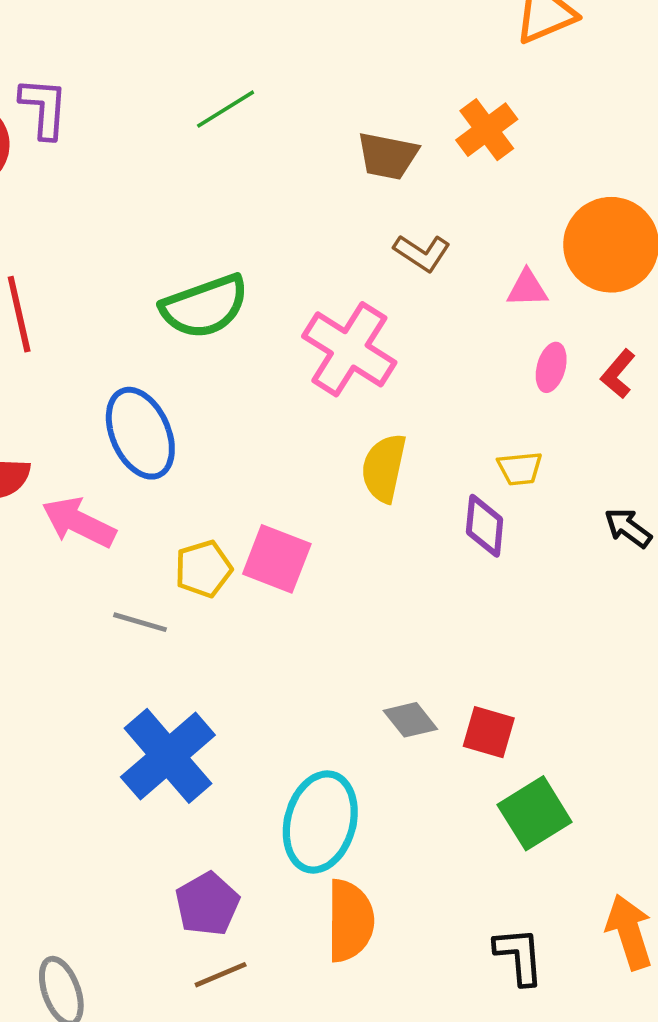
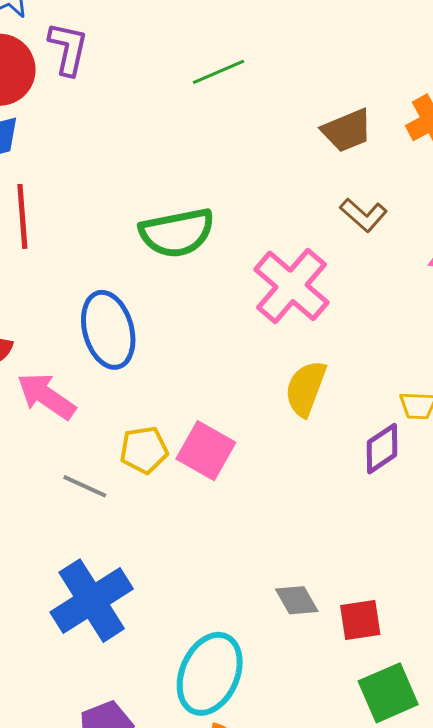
brown trapezoid: (388, 156) -> (347, 130), turned -42
purple diamond: (485, 526) -> (382, 449), turned 42
red square: (489, 732) -> (360, 620), turned -33

